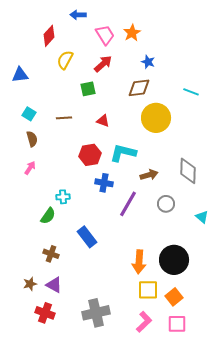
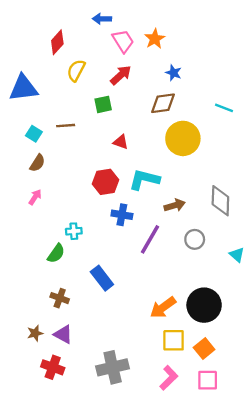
blue arrow: (78, 15) -> (102, 19), moved
blue triangle: (20, 75) -> (23, 88), size x1.5
brown line: (64, 118) -> (66, 126), moved
brown semicircle: (32, 139) -> (37, 163), turned 49
orange arrow: (139, 262) -> (163, 307), turned 50

